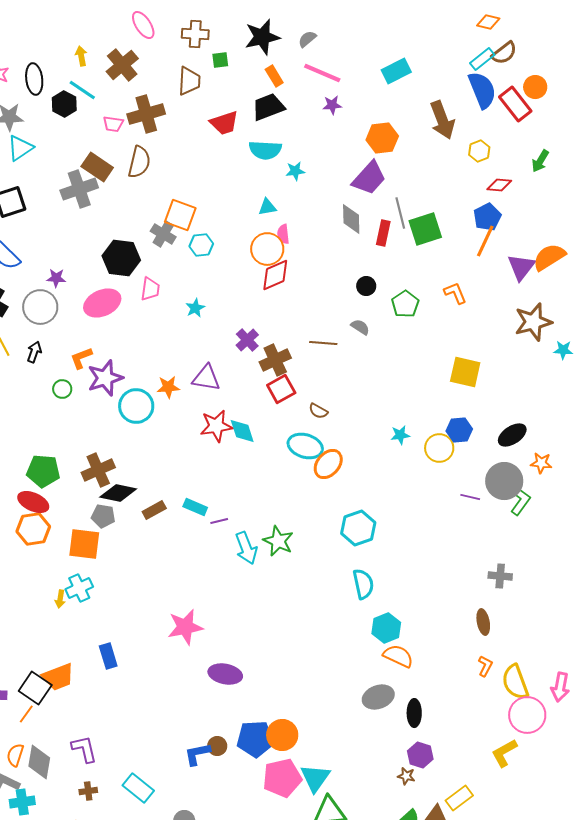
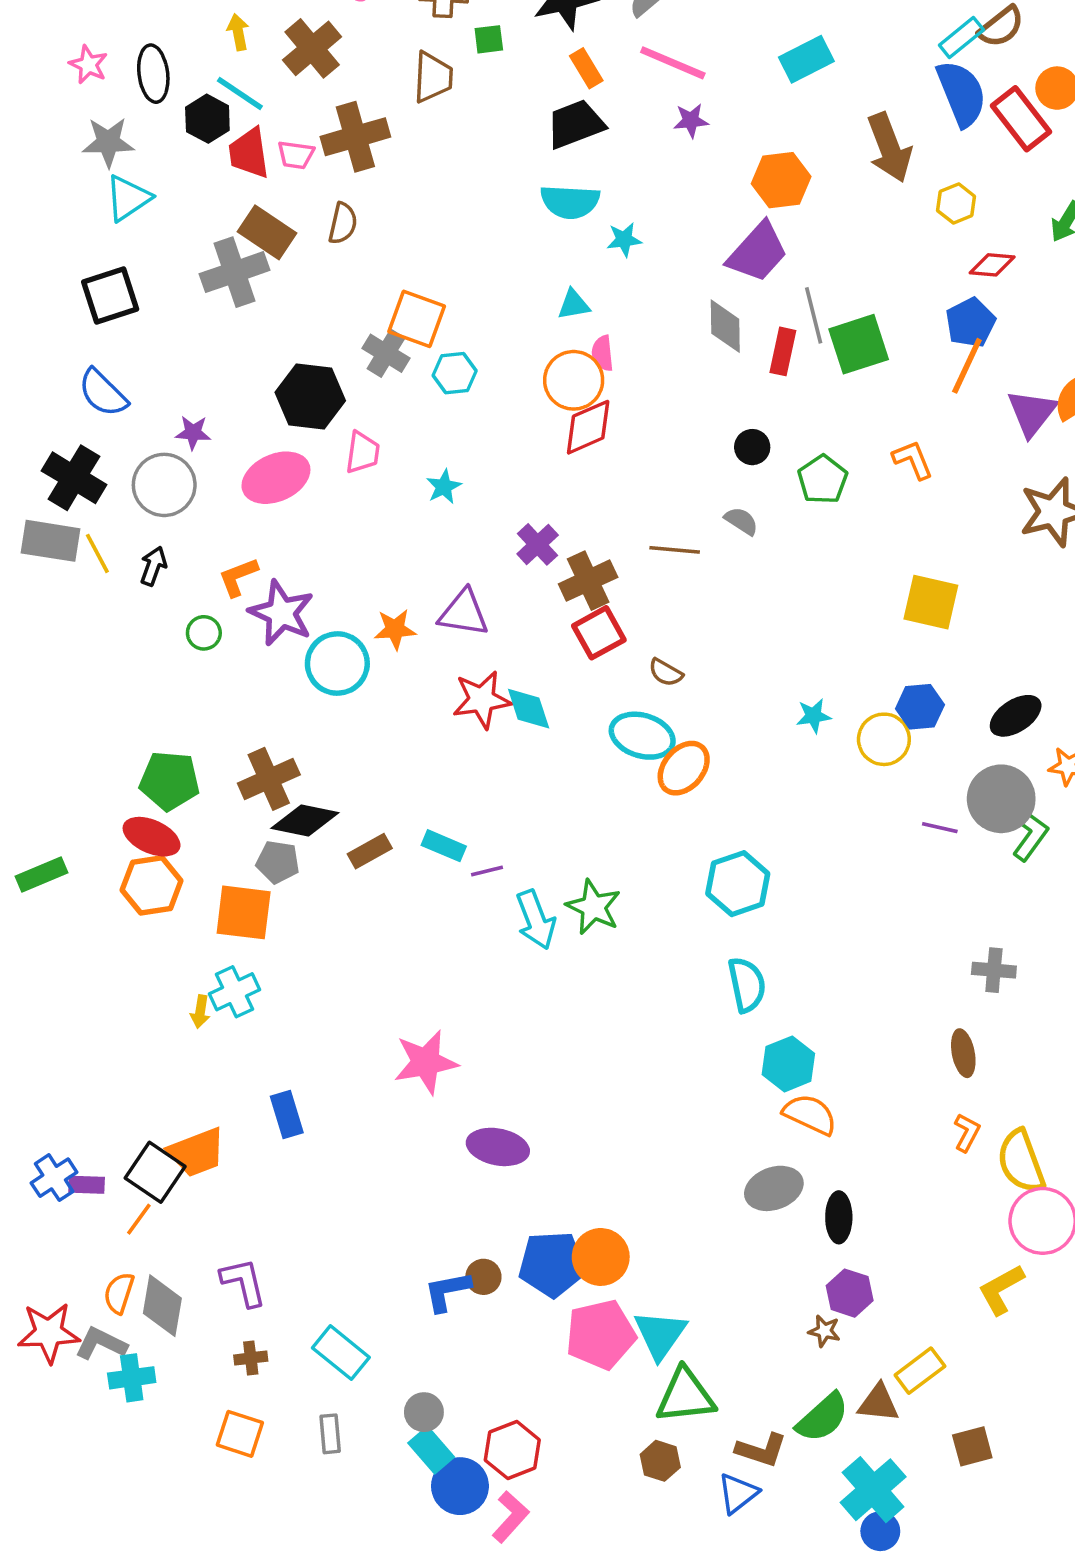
red trapezoid: (224, 123) -> (249, 153), moved, turned 100
brown semicircle: (139, 162) -> (343, 223), size x0.7
purple star: (105, 378) -> (281, 613), turned -30

